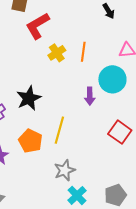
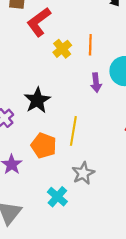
purple arrow: (90, 96) -> (96, 83), moved
cyan cross: (77, 195) -> (57, 197), moved

